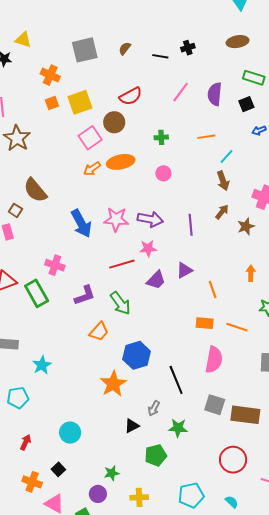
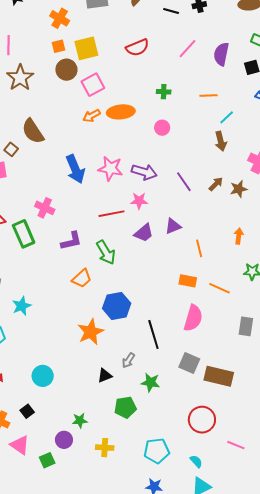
brown circle: (114, 122) -> (66, 70), moved
brown arrow: (222, 212) -> (216, 184), moved
purple line: (191, 225) -> (184, 182), turned -35

